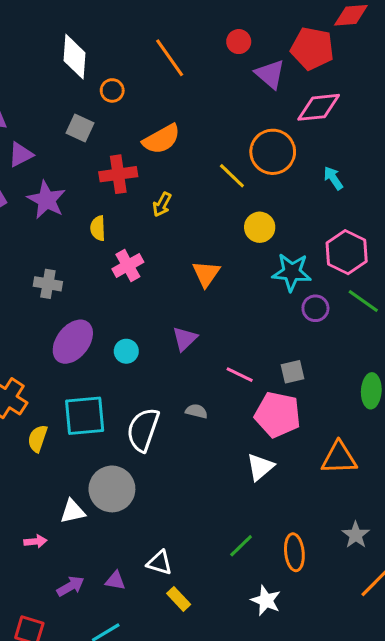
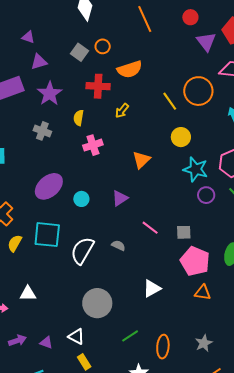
orange circle: (112, 90) -> (103, 46), moved
gray cross: (48, 284) -> (42, 131), moved
pink pentagon: (278, 415) -> (195, 261), moved
orange triangle: (339, 458) -> (203, 293), size x0.7
gray circle: (112, 489) -> (97, 303), moved

